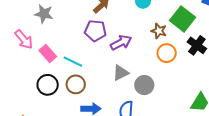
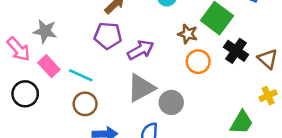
gray star: (44, 14) -> (45, 31), moved
gray triangle: (121, 73) -> (141, 88), size x1.4
black circle: (48, 85) -> (25, 94), moved

